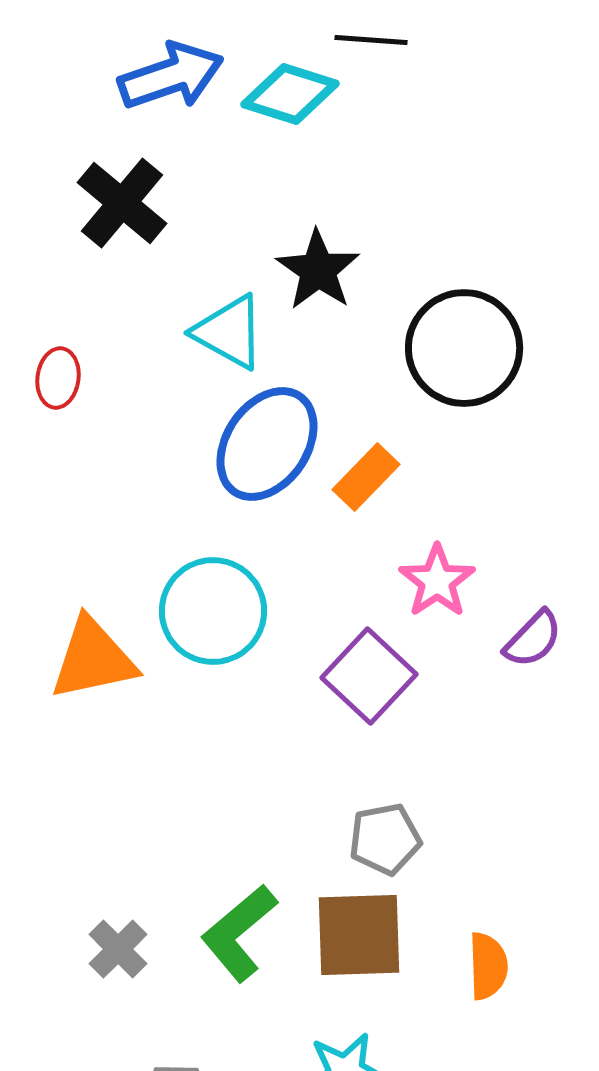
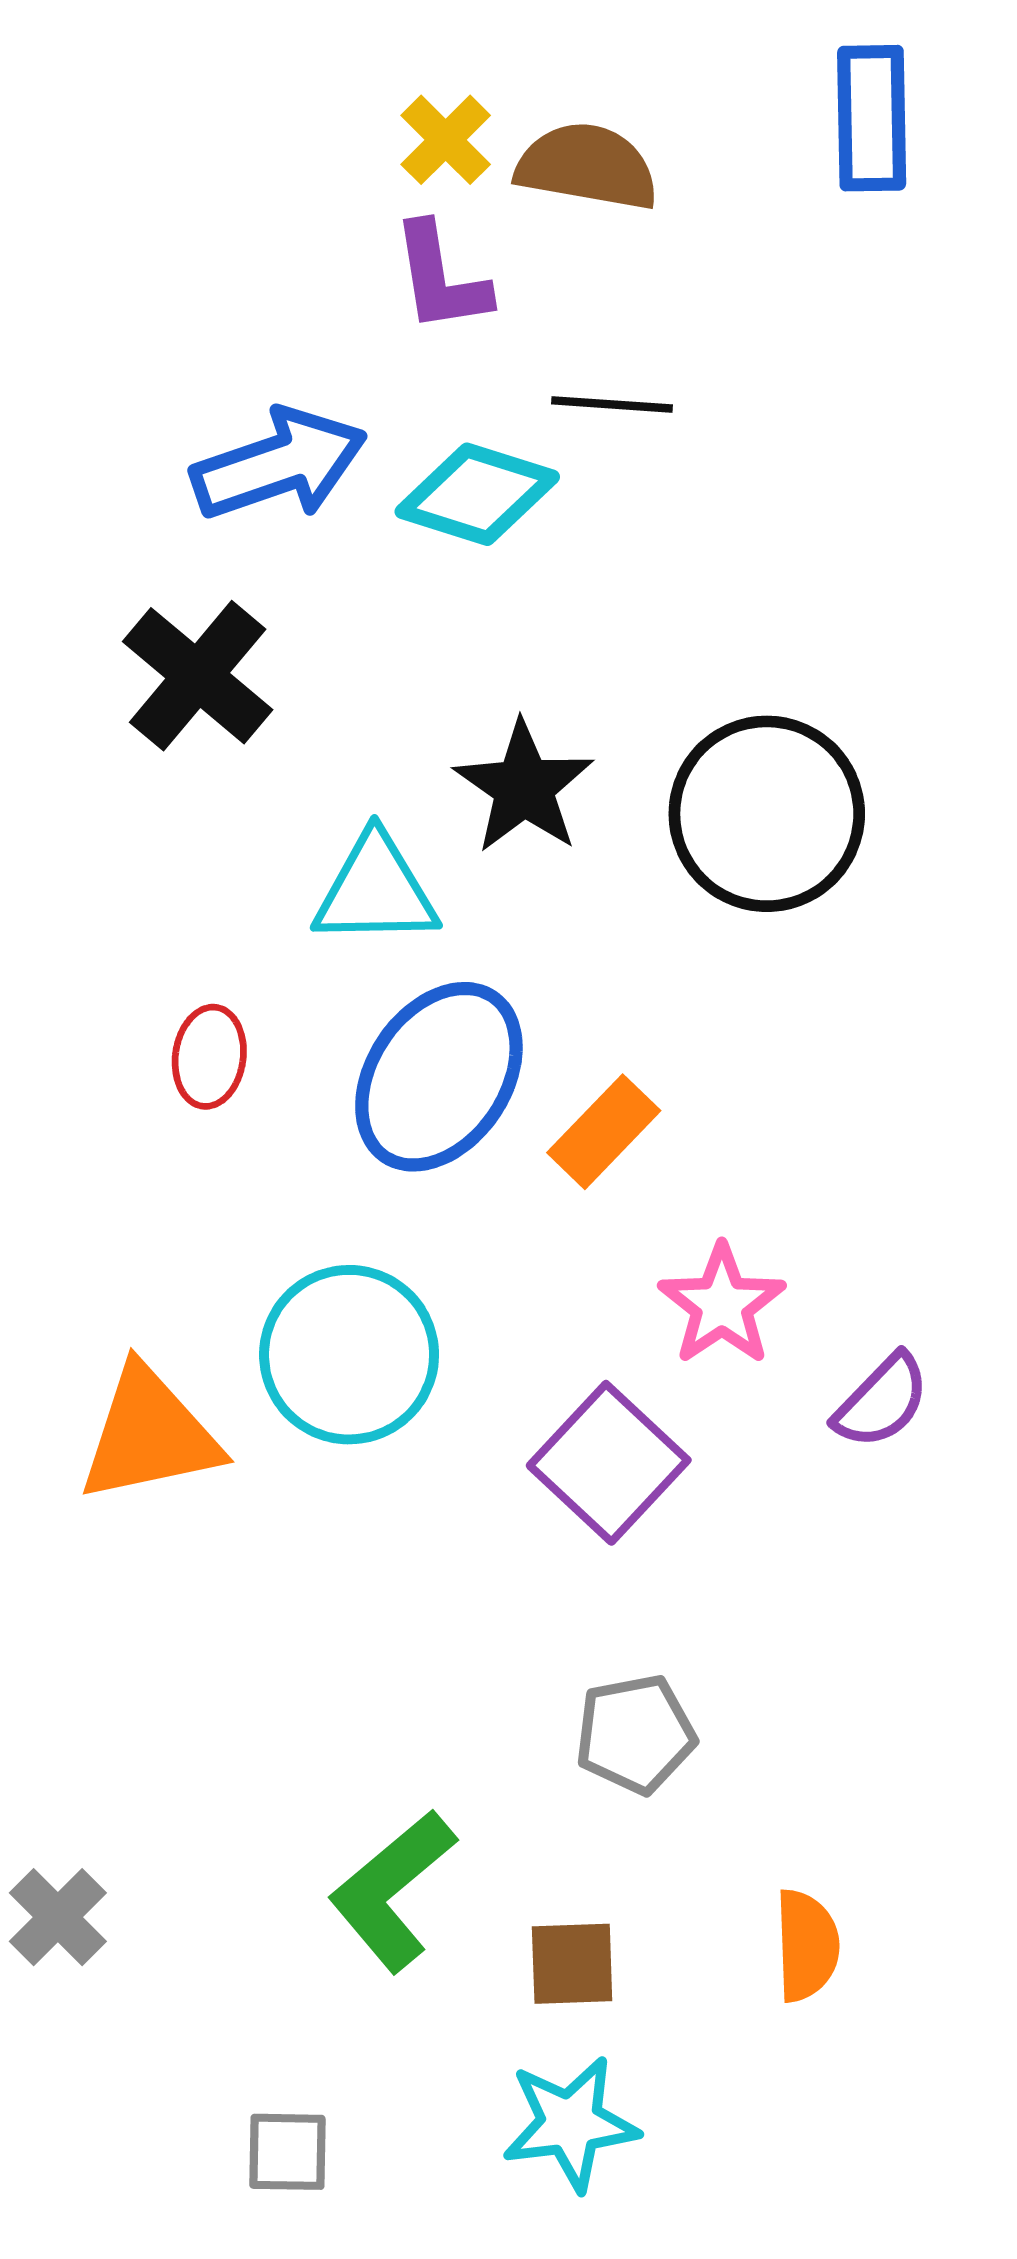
cyan triangle: (229, 332) -> (376, 890), turned -30
black circle: (464, 348) -> (767, 814), moved
red ellipse: (58, 378) -> (209, 1057), moved
brown square: (359, 935) -> (572, 1964), moved, size x0.6
gray cross: (118, 949) -> (58, 1917), moved

